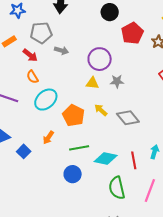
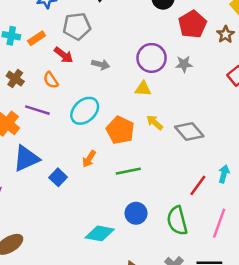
gray arrow: (61, 50) -> (101, 64), moved
orange semicircle: (32, 77) -> (51, 80), moved
gray star: (117, 81) -> (184, 64), moved
cyan diamond: (106, 159) -> (100, 233), moved
red line: (134, 160) -> (198, 185), turned 48
blue circle: (73, 174) -> (136, 213), moved

